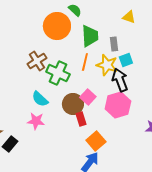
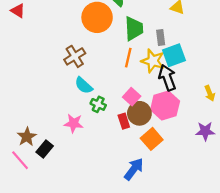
cyan square: (126, 60) -> (174, 55), size x1.5
green cross: (58, 73) -> (98, 104), moved, size x0.6
cyan semicircle: (40, 99) -> (84, 85), moved
brown circle: (73, 104) -> (139, 113), moved
orange square: (96, 141) -> (152, 139), moved

